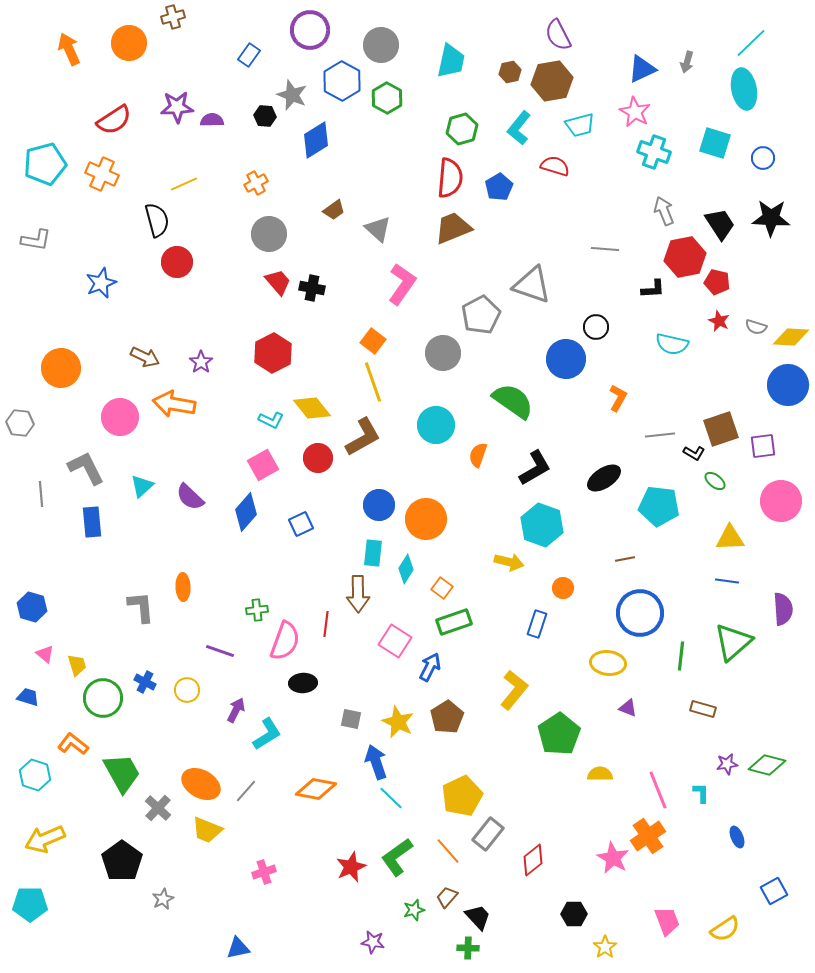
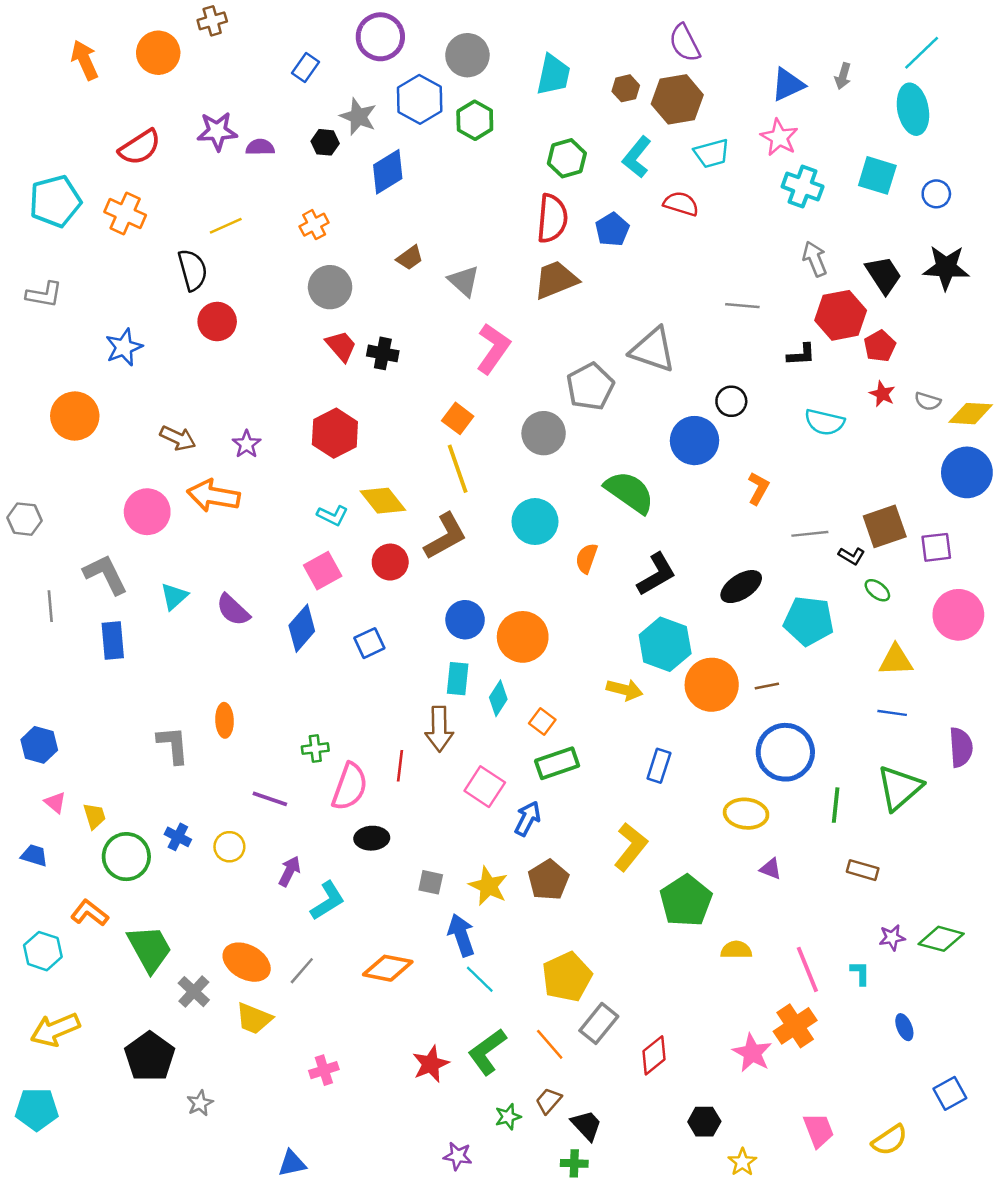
red pentagon: (717, 282) -> (880, 346), turned 30
orange circle: (61, 368) -> (75, 416), moved
orange circle: (563, 588) -> (712, 685), moved, size x2.0

